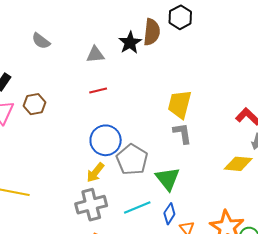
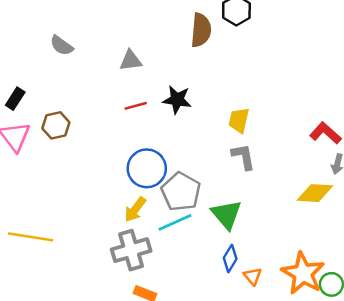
black star: (130, 43) -> (177, 100), moved, turned -30
yellow trapezoid: (180, 104) -> (239, 120), size x0.7
cyan line: (137, 207) -> (175, 222), moved

